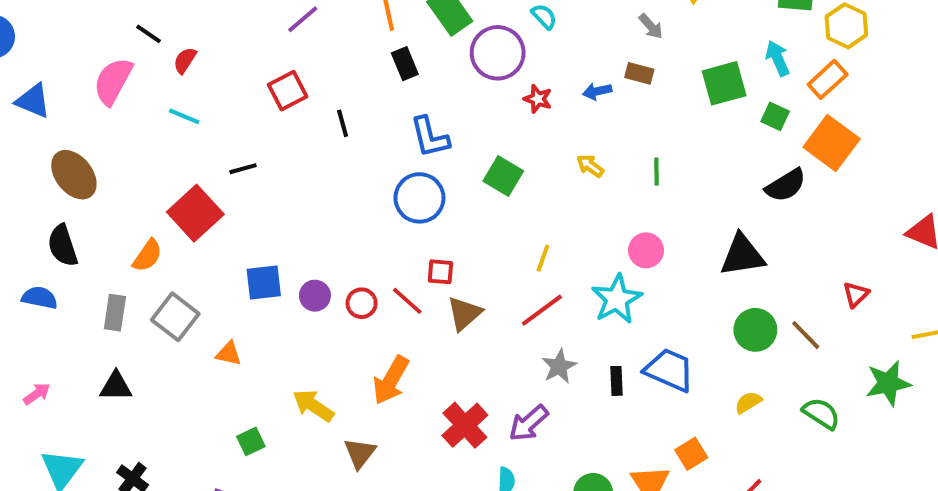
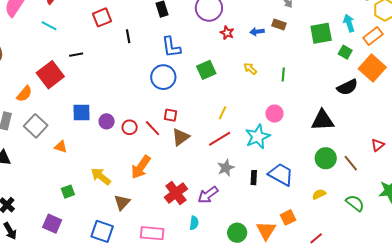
green square: (503, 176) -> (206, 70), turned 30

